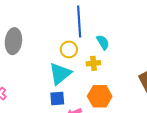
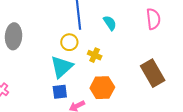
cyan semicircle: (103, 42) -> (110, 23), moved
yellow cross: (93, 63) -> (95, 55), turned 32

